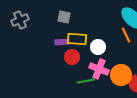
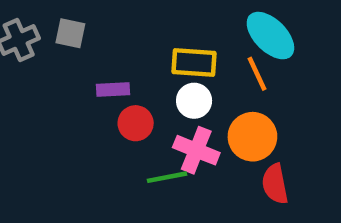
gray square: (64, 17) -> (70, 33), moved
yellow rectangle: (77, 39) -> (194, 63), moved
orange circle: (121, 75) -> (252, 137), moved

